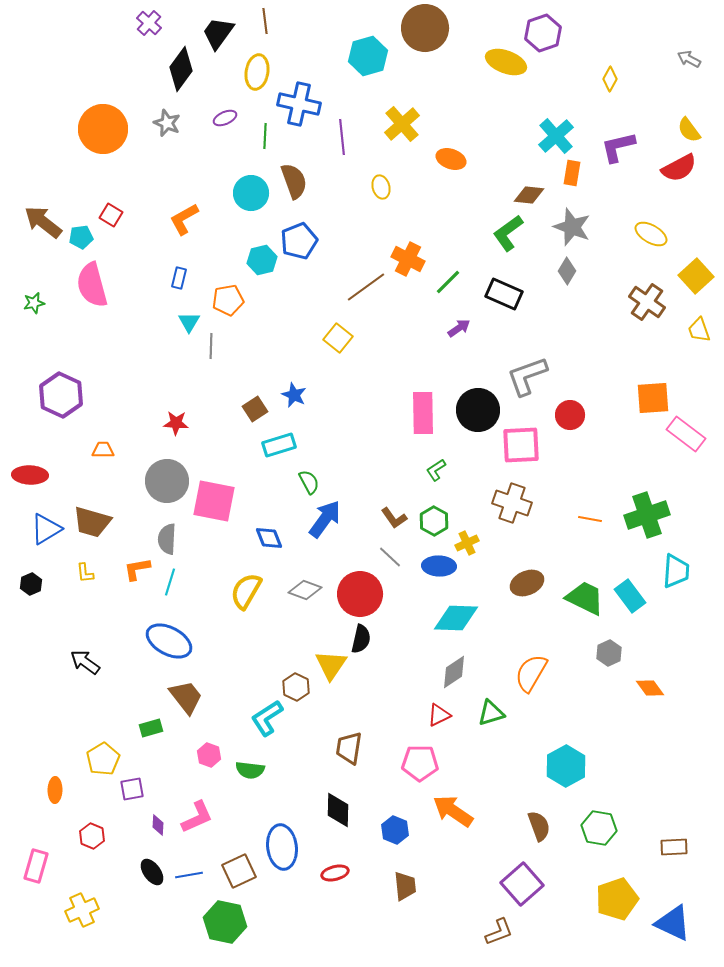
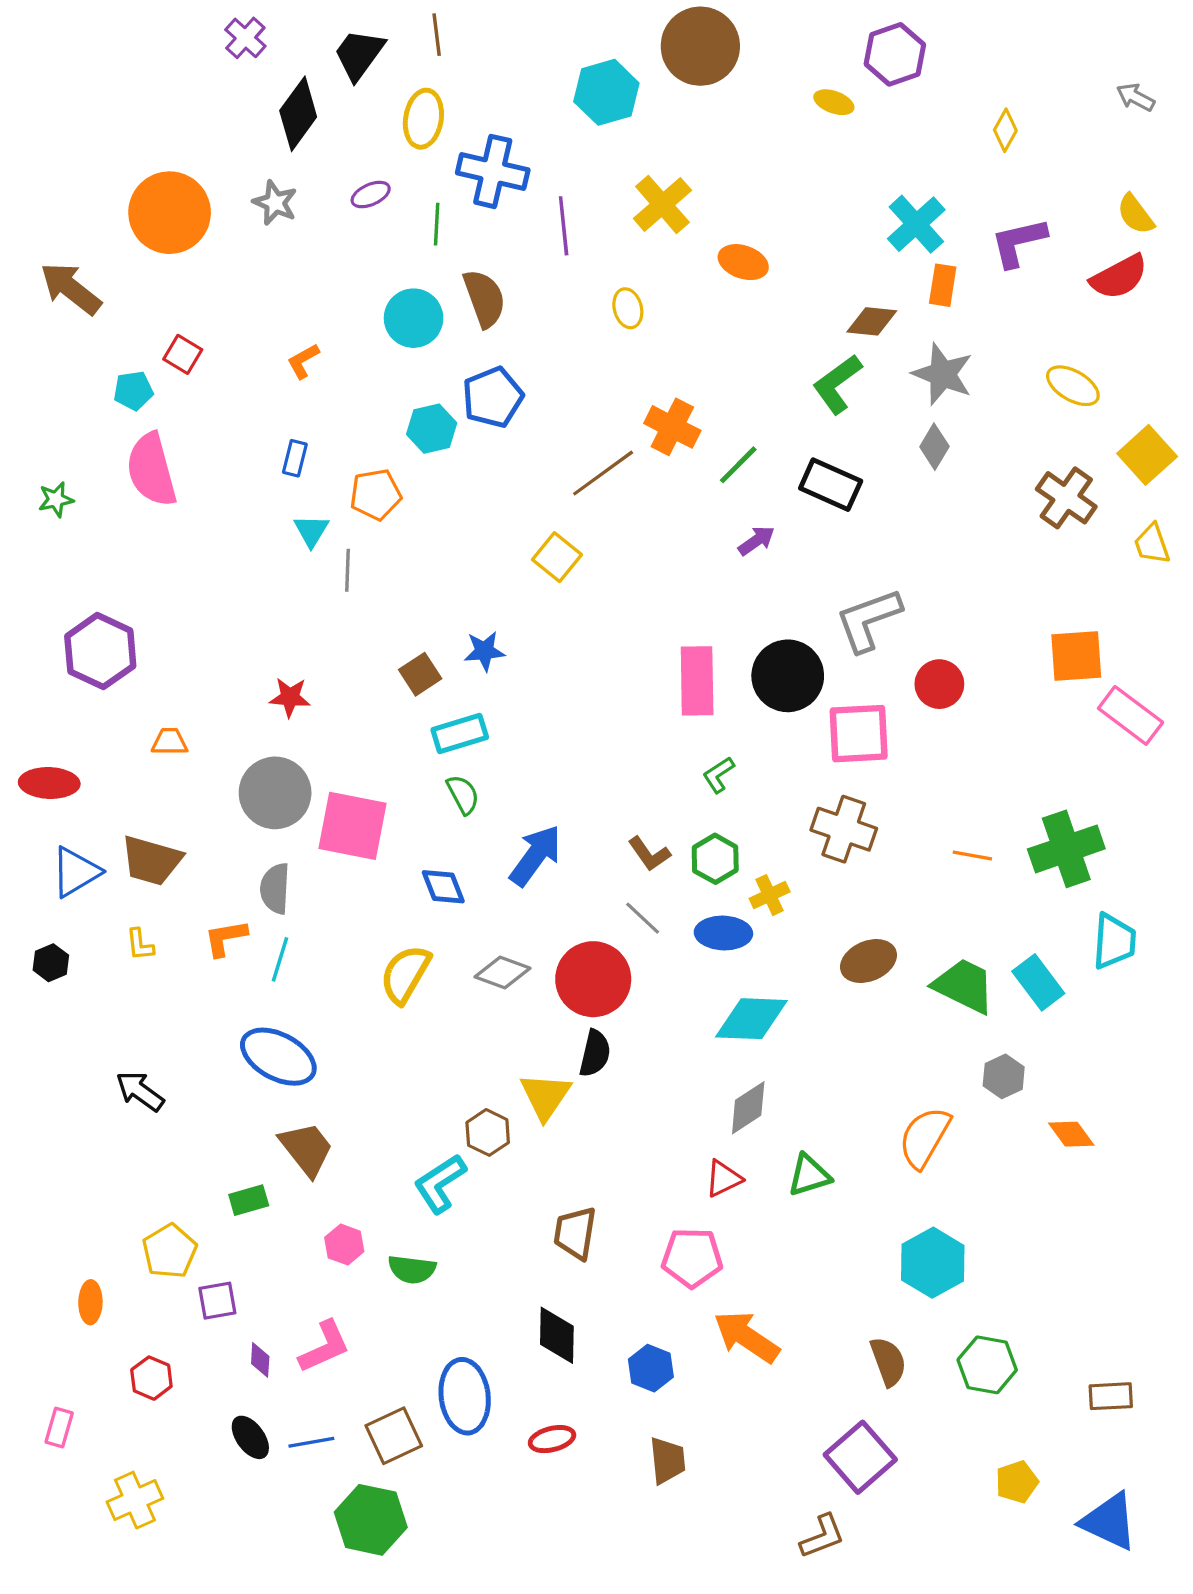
yellow ellipse: (506, 62) -> (834, 102), size x0.6
orange L-shape: (184, 219) -> (303, 361), size x0.7
brown arrow: (43, 222) -> (71, 288), moved
blue star: (294, 395) -> (484, 651), turned -30
green semicircle: (309, 482) -> (463, 795), moved
orange semicircle: (531, 673) -> (925, 1137), moved
pink rectangle: (36, 866) -> (59, 1428), size x0.7
yellow pentagon: (617, 899) -> (1017, 1482), size x0.6

